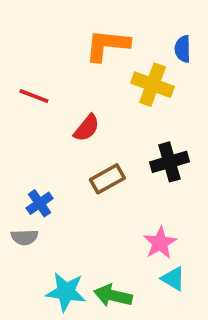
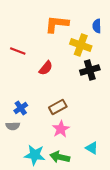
black cross: (169, 162) -> (90, 70), moved
brown rectangle: (107, 179) -> (58, 107), moved
pink star: (160, 243) -> (61, 129), moved

